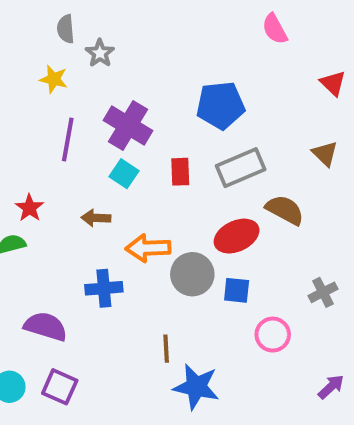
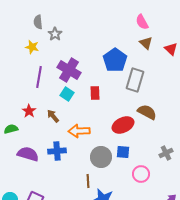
blue pentagon: (220, 105) -> (115, 60), turned -30
brown triangle: (325, 154) -> (146, 43), moved
gray rectangle: (241, 168) -> (135, 80), moved, turned -50
red star: (29, 208) -> (29, 111), moved
brown arrow: (96, 218) -> (53, 116), turned 48
gray circle: (192, 274) -> (101, 157), moved
purple semicircle: (46, 326) -> (28, 154), moved

